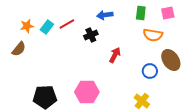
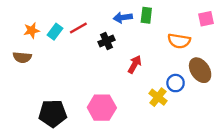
green rectangle: (141, 13) -> (146, 15), moved
pink square: (168, 13) -> (206, 19), moved
brown semicircle: (19, 49) -> (22, 57), turned 56
yellow cross: (142, 101) -> (158, 97), moved

